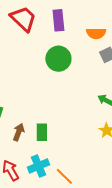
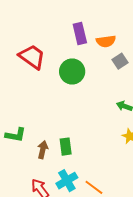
red trapezoid: (23, 19) -> (32, 57), moved
purple rectangle: (58, 20) -> (80, 33), moved

